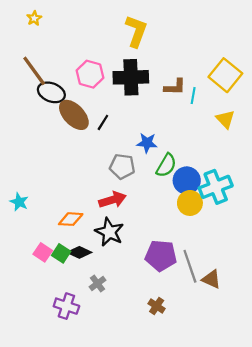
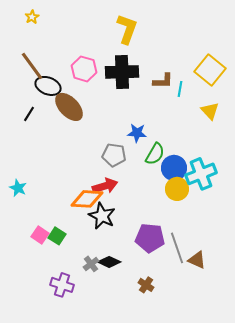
black line: (103, 122) -> (29, 114), moved
orange diamond: (71, 219) -> (87, 199), moved, size x1.4
black diamond: (79, 252) -> (109, 262), moved

